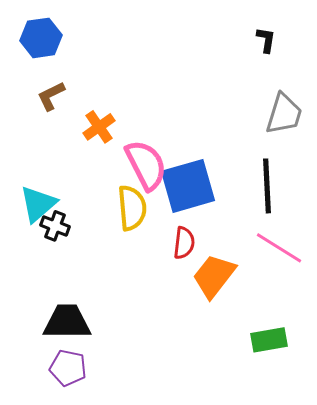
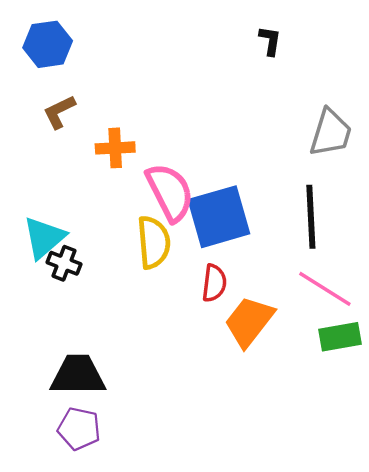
black L-shape: (266, 40) -> (270, 41), moved
orange cross: (99, 127) -> (115, 148), turned 32
green rectangle: (269, 340) -> (340, 337), moved

